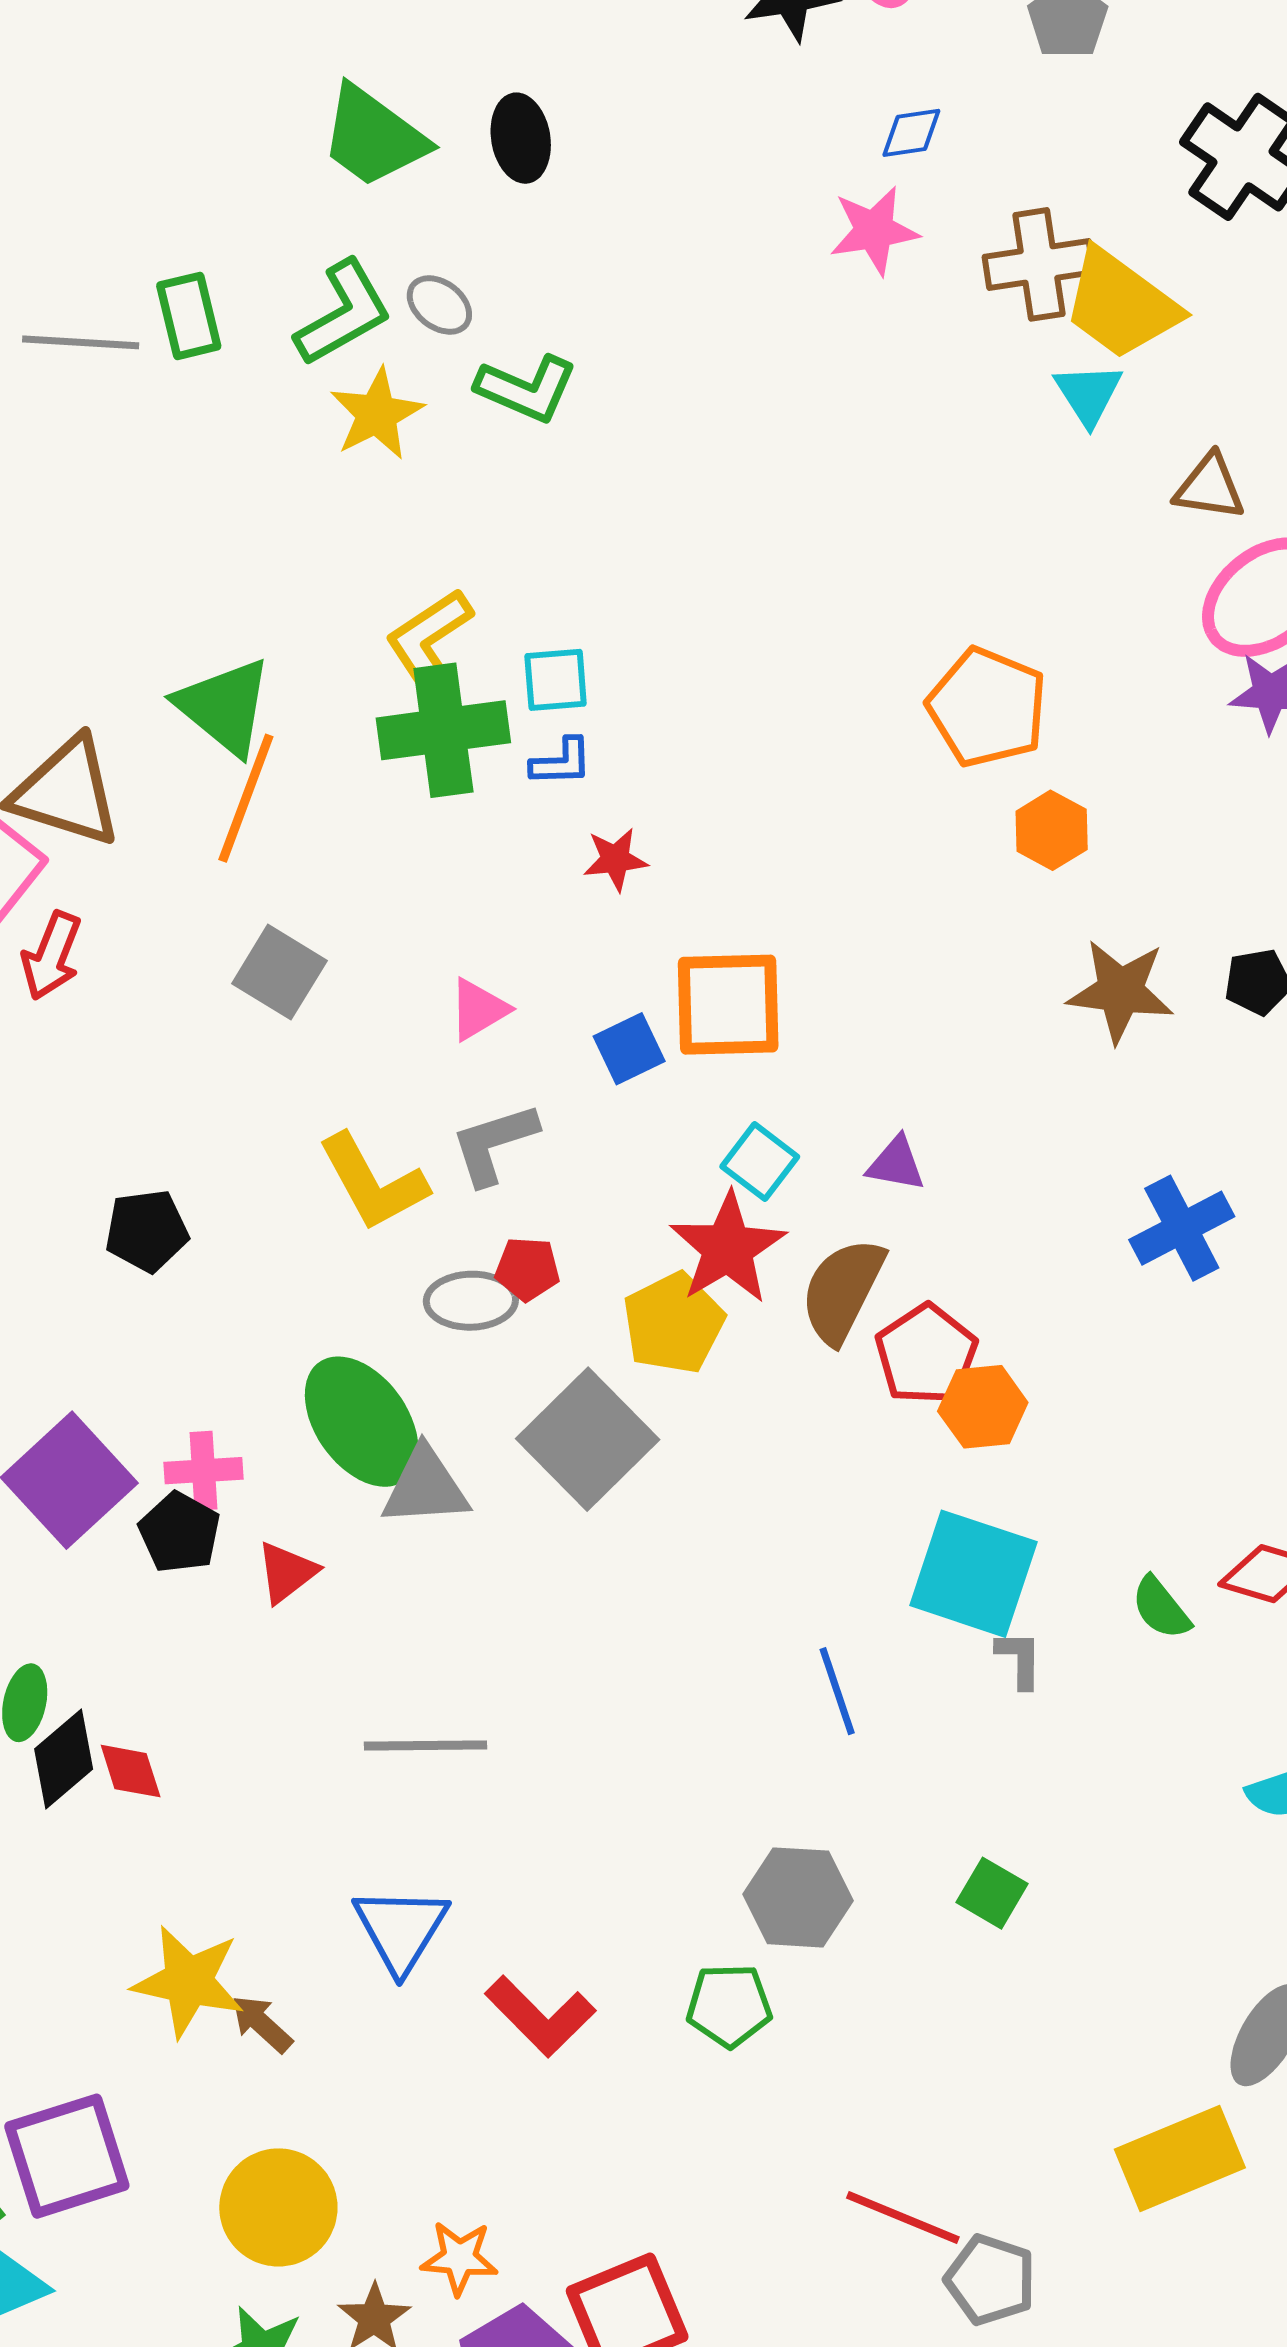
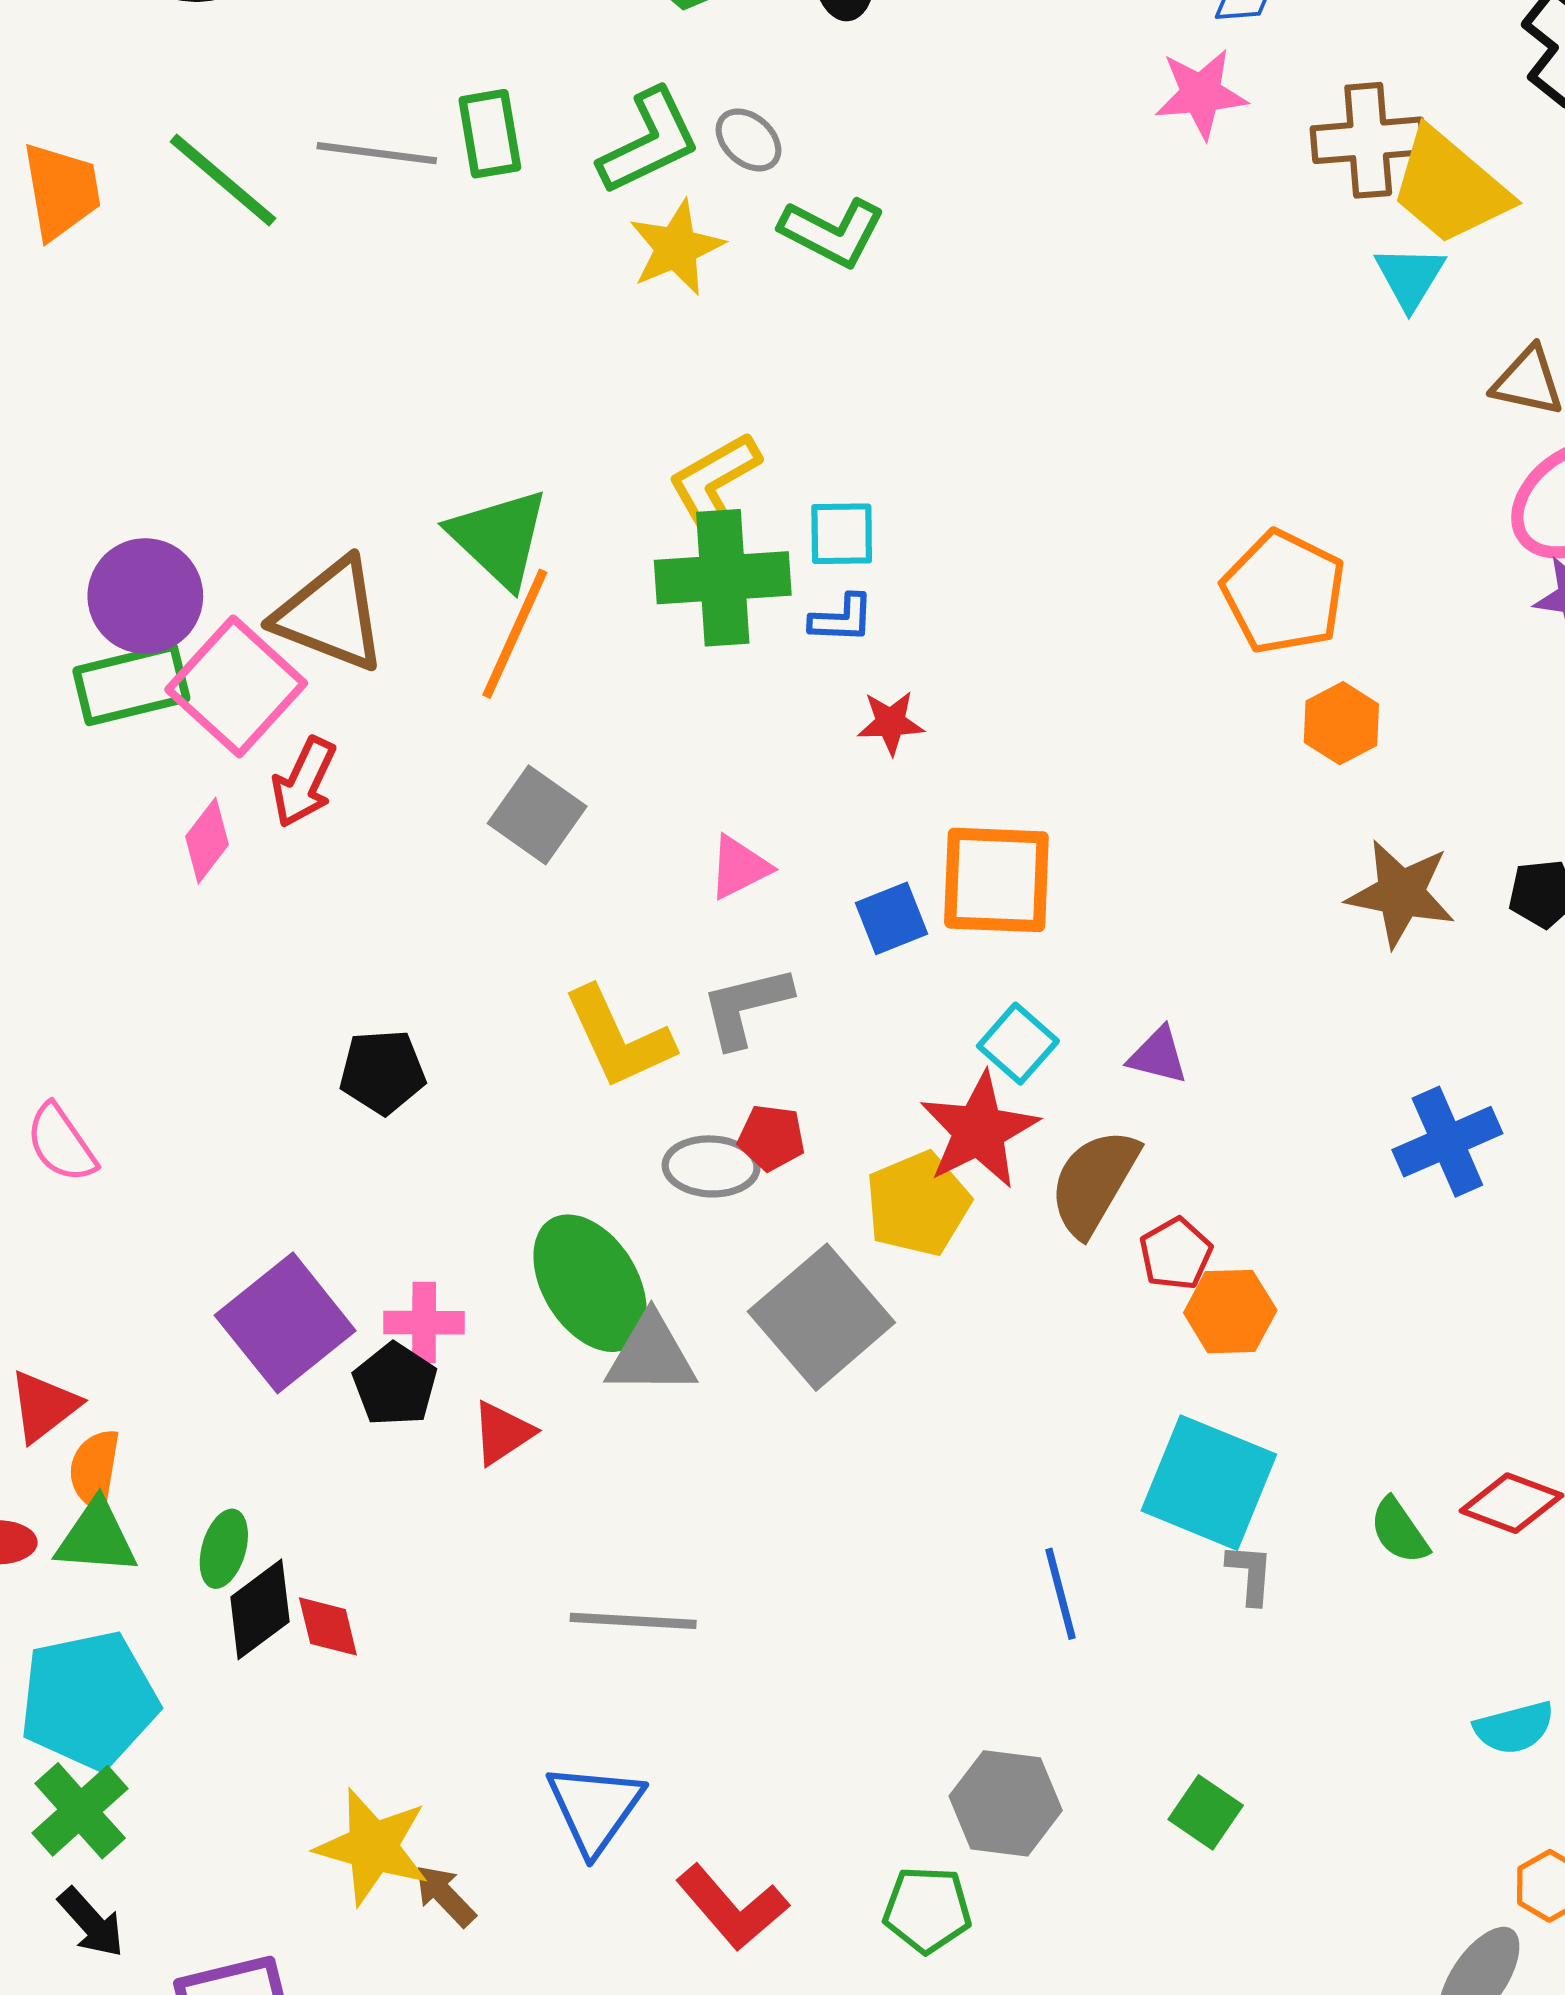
red pentagon: (926, 1354) -> (1176, 1254), size x0.7

